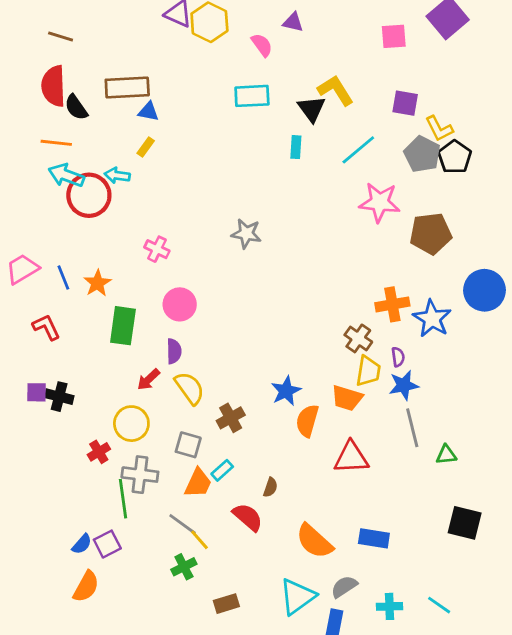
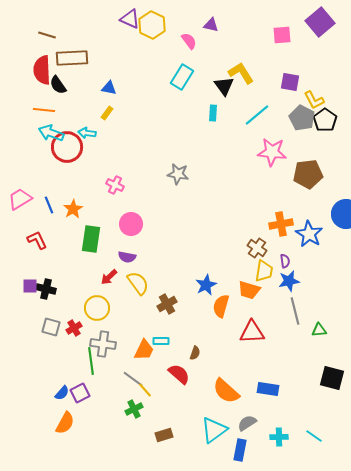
brown rectangle: (127, 87) -> (72, 58), moved
cyan rectangle: (252, 96) -> (182, 77), turned -55
purple semicircle: (174, 351) -> (127, 257), turned 102
gray square: (188, 445) -> (51, 327), moved
cyan rectangle: (222, 470) -> (161, 341), turned 42

